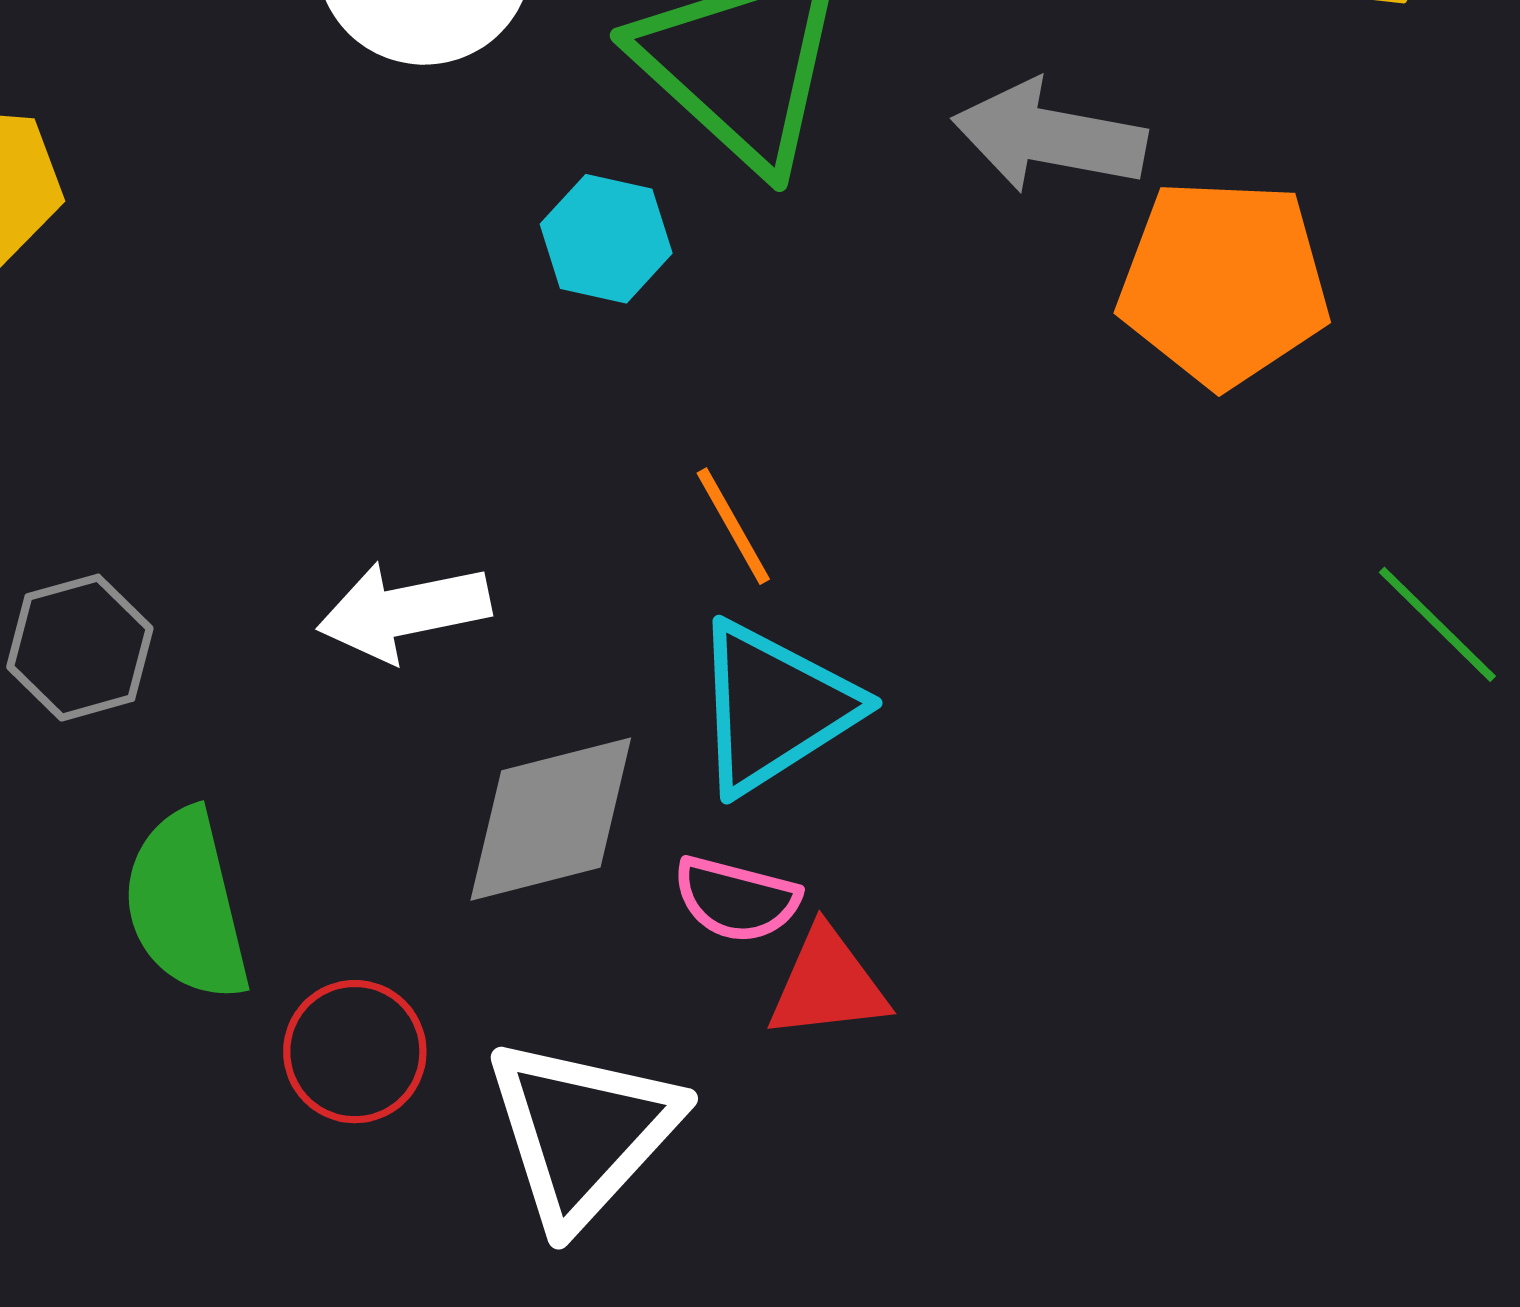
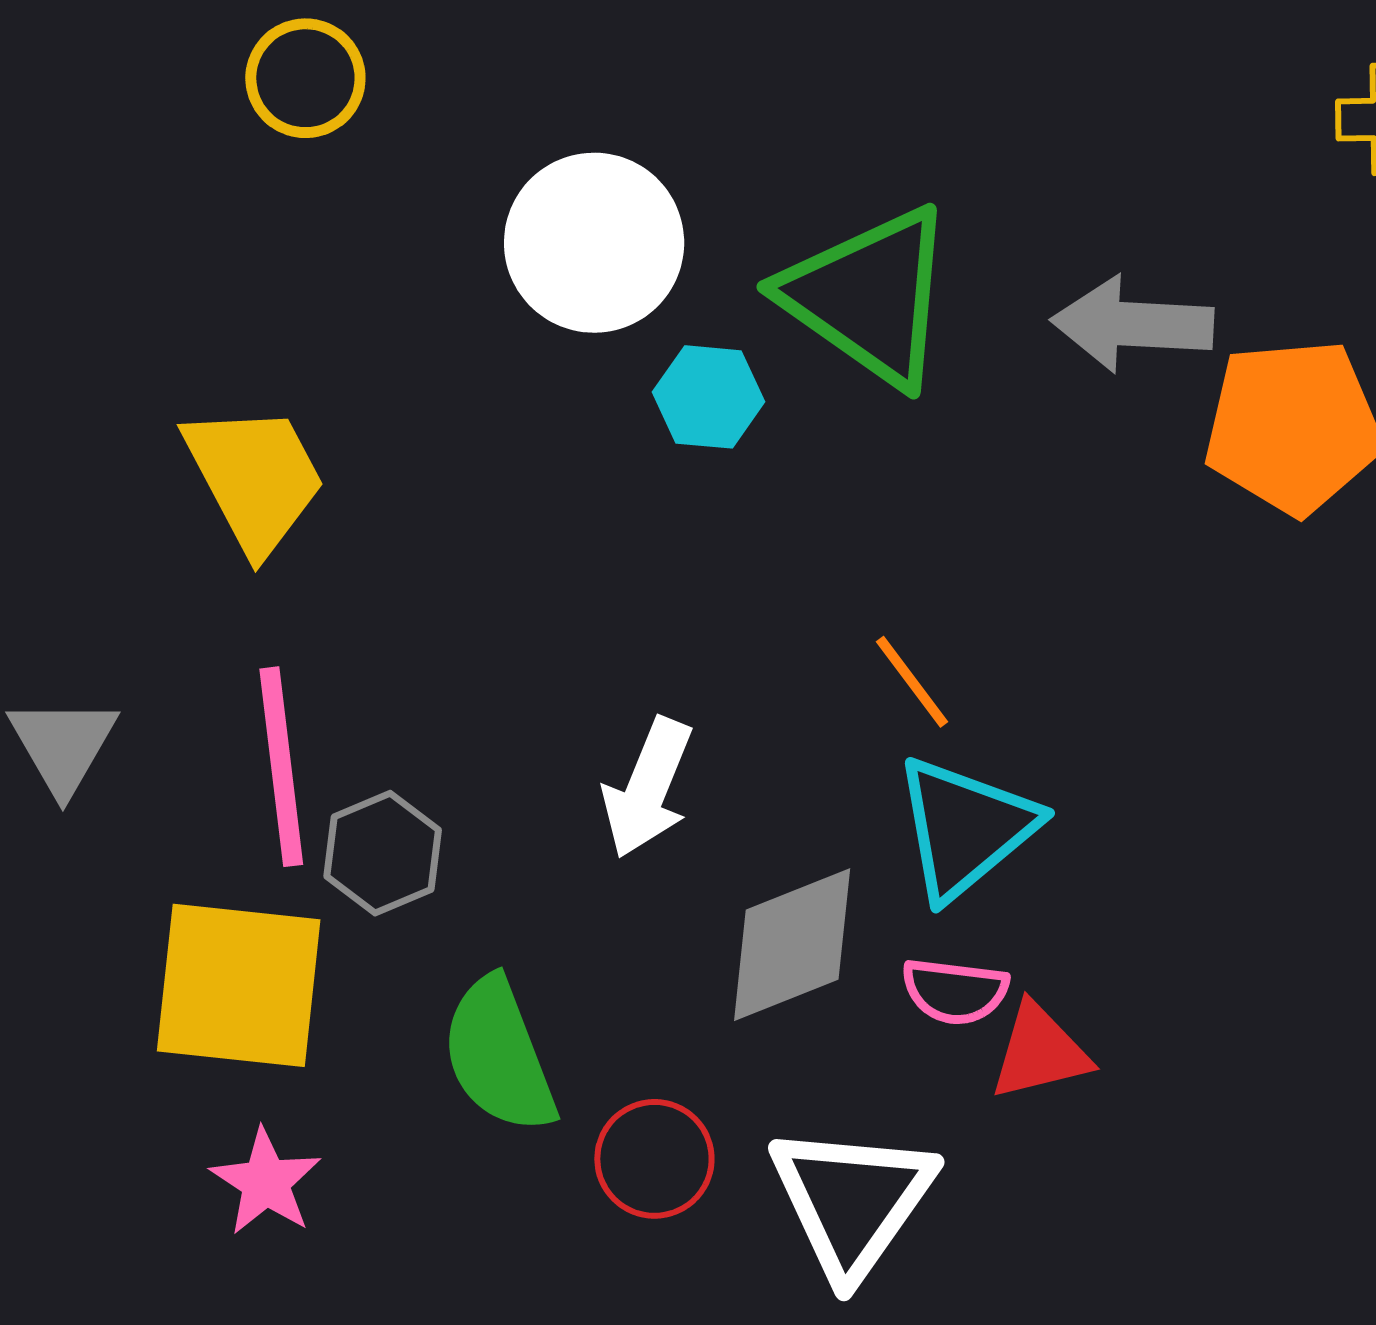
cyan hexagon: (606, 239) -> (709, 397), moved
white arrow: (404, 611) -> (648, 788), turned -49

